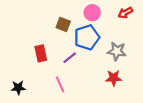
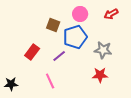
red rectangle: (41, 53) -> (32, 52), turned 49

